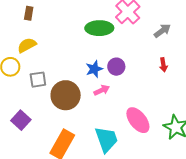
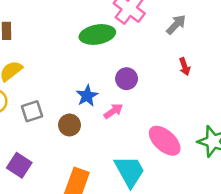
blue star: (94, 69) -> (87, 96), moved
brown circle: (66, 95) -> (70, 125), size x0.6

